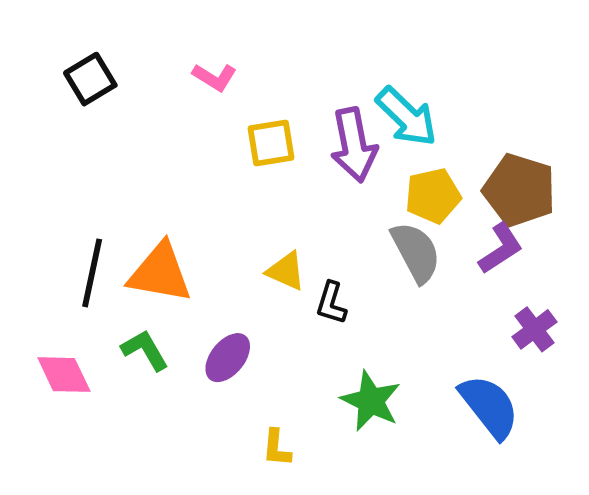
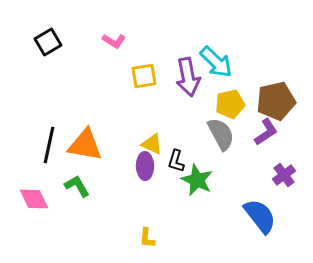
brown pentagon: (519, 190) -> (276, 101), turned -30
purple ellipse: (228, 358) -> (145, 166), moved, turned -40
green star: (371, 401) -> (197, 180), moved

